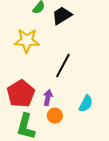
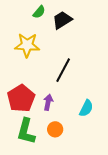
orange circle: (55, 116) -> (55, 129), moved

